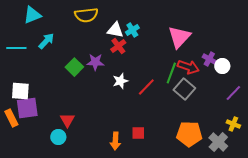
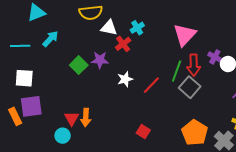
white triangle: (115, 30) -> (109, 28), moved
red arrow: (188, 67) -> (194, 65), turned 70
white square: (20, 91) -> (24, 78), moved
red square: (138, 133) -> (143, 132), turned 32
orange pentagon: (189, 134) -> (195, 133), turned 30
orange arrow: (115, 141) -> (86, 117), moved

